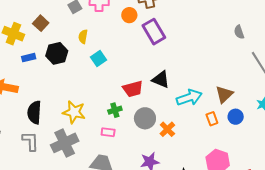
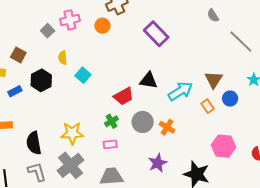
purple rectangle: (154, 32) -> (156, 34), moved

